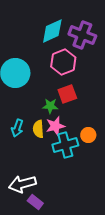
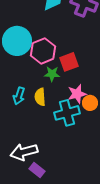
pink hexagon: (63, 62) -> (43, 51), moved
pink star: (55, 126) -> (77, 94), moved

